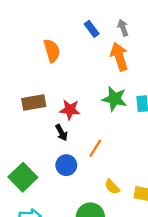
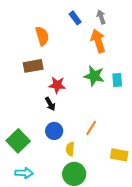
brown rectangle: (34, 102) -> (33, 66), moved
orange line: (95, 148) -> (91, 128), moved
yellow semicircle: (112, 187) -> (70, 149), moved, turned 48

